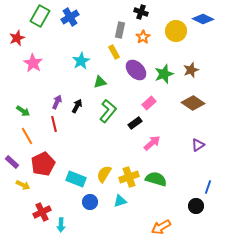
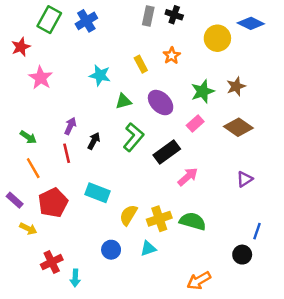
gray rectangle: (120, 30) -> (148, 16), moved
orange star: (143, 37) -> (172, 56), moved
cyan star: (81, 61) -> (100, 75), turned -30
purple ellipse: (136, 70) -> (161, 103), moved
pink rectangle: (149, 103) -> (195, 124), moved
black arrow: (77, 106) -> (94, 141), moved
black rectangle: (135, 123) -> (167, 152), size x1.5
cyan rectangle: (76, 179) -> (97, 193), moved

